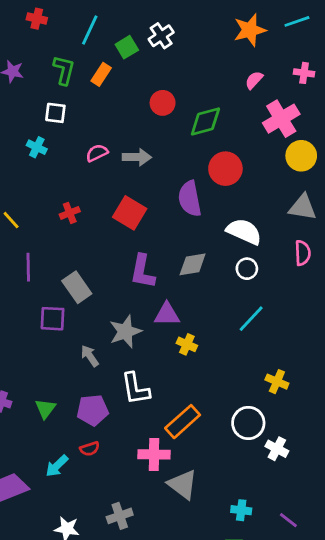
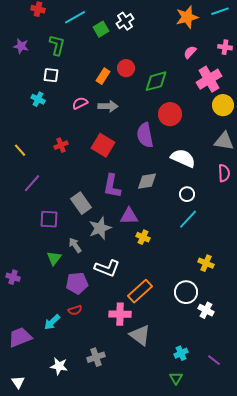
cyan line: (90, 30) -> (75, 17), turned 35
orange rectangle: (101, 74) -> (103, 76), moved
purple line: (28, 267) -> (32, 183), turned 42
white circle: (247, 269) -> (187, 194), moved
gray rectangle: (77, 287) -> (81, 203), moved
white L-shape: (135, 389) -> (107, 268), turned -60
green triangle: (45, 409) -> (54, 258), moved
cyan cross: (241, 510) -> (181, 353), turned -32

